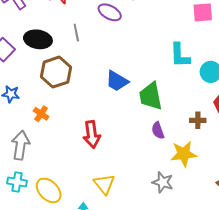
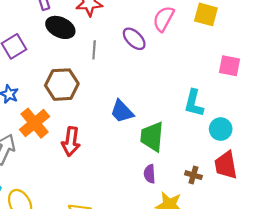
black ellipse: (38, 39) -> (60, 27), moved
orange cross: (41, 114) -> (35, 123), size x1.8
red arrow: (92, 134) -> (71, 142), moved

